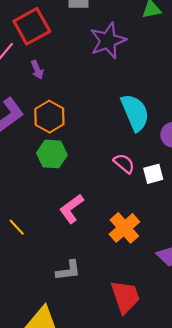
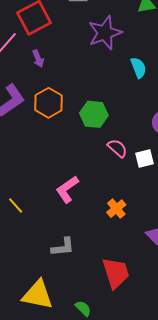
cyan semicircle: (135, 113) -> (138, 68), moved, size x0.6
green hexagon: (52, 154) -> (94, 114), moved
orange cross: (124, 228) -> (116, 209), size x0.7

